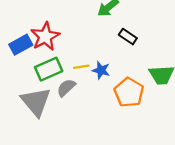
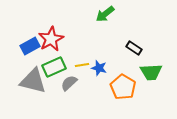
black rectangle: (128, 37) -> (134, 48), moved
gray triangle: (36, 102) -> (33, 81), moved, turned -36

